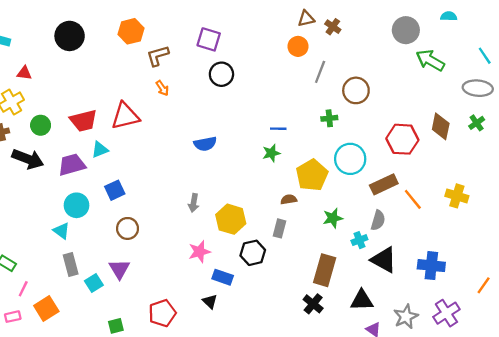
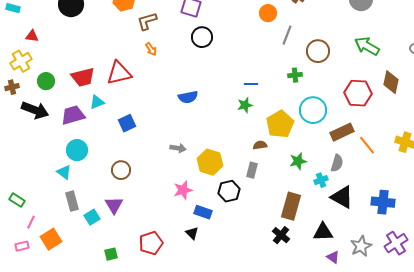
green arrow: (430, 60) -> (367, 46), moved
blue square: (115, 190) -> (127, 123), moved
gray arrow: (194, 203) -> (178, 148), turned -91

